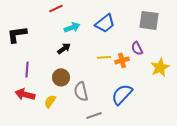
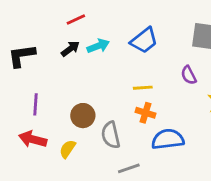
black arrow: (64, 48) -> (70, 49), moved
orange cross: (122, 60) -> (145, 113), moved, turned 32
blue semicircle: (122, 94) -> (168, 139), turned 40

